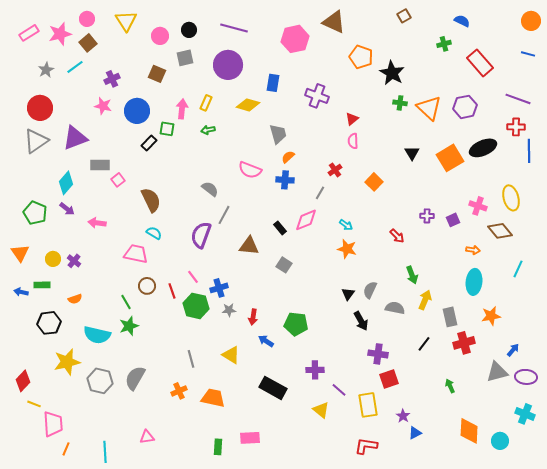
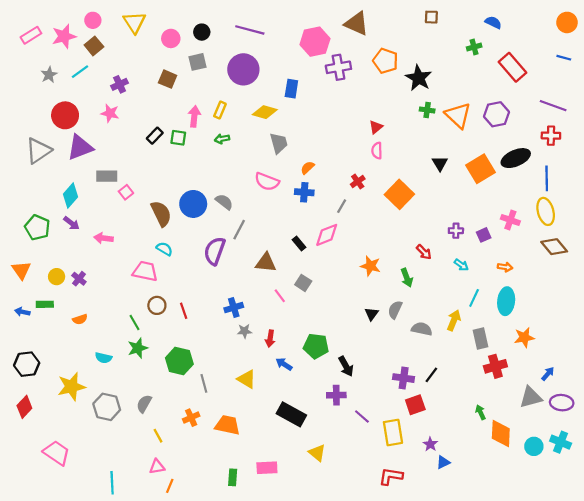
brown square: (404, 16) -> (431, 17), turned 32
purple cross: (317, 96) -> (338, 67), moved, turned -30
red circle: (40, 108) -> (65, 115), moved
blue circle: (137, 111) -> (193, 204), moved
gray trapezoid: (278, 134) -> (279, 143), moved
black rectangle: (149, 143) -> (155, 136), moved
blue line: (529, 151) -> (547, 178), moved
orange square: (374, 182) -> (399, 194), size x1.5
cyan arrow: (346, 225) -> (461, 265), moved
brown diamond: (500, 231) -> (554, 247), moved
cyan line: (518, 269) -> (474, 298), moved
green arrow: (412, 275) -> (407, 278), moved
pink line: (193, 277) -> (280, 296), moved
green hexagon: (196, 306) -> (179, 361), moved
black arrow: (361, 321) -> (346, 366), moved
black hexagon: (49, 323) -> (27, 364), moved
cyan semicircle: (97, 335) -> (104, 358), size x0.6
black line: (424, 344) -> (431, 375), moved
gray semicircle: (135, 378) -> (144, 404), size x0.7
yellow line: (34, 404) -> (158, 436), moved, turned 40
yellow triangle: (321, 410) -> (317, 453), moved
pink trapezoid: (53, 424) -> (57, 453), turned -52
orange diamond: (469, 431) -> (501, 434), moved
cyan circle: (500, 441) -> (534, 446), moved
orange line: (66, 449) -> (170, 486), moved

